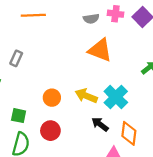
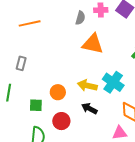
gray semicircle: (91, 19) -> (80, 18), turned -56
green square: (19, 116) -> (36, 105), moved
black arrow: (100, 124) -> (89, 108), moved

